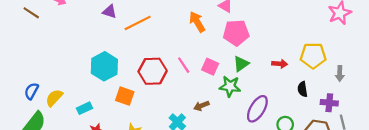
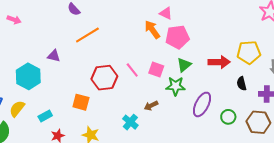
purple triangle: (110, 12) -> (54, 56), moved
orange arrow: (197, 22) -> (152, 30), moved
red arrow: (280, 64) -> (219, 62), size x1.5
cyan hexagon: (104, 66) -> (28, 76), moved

